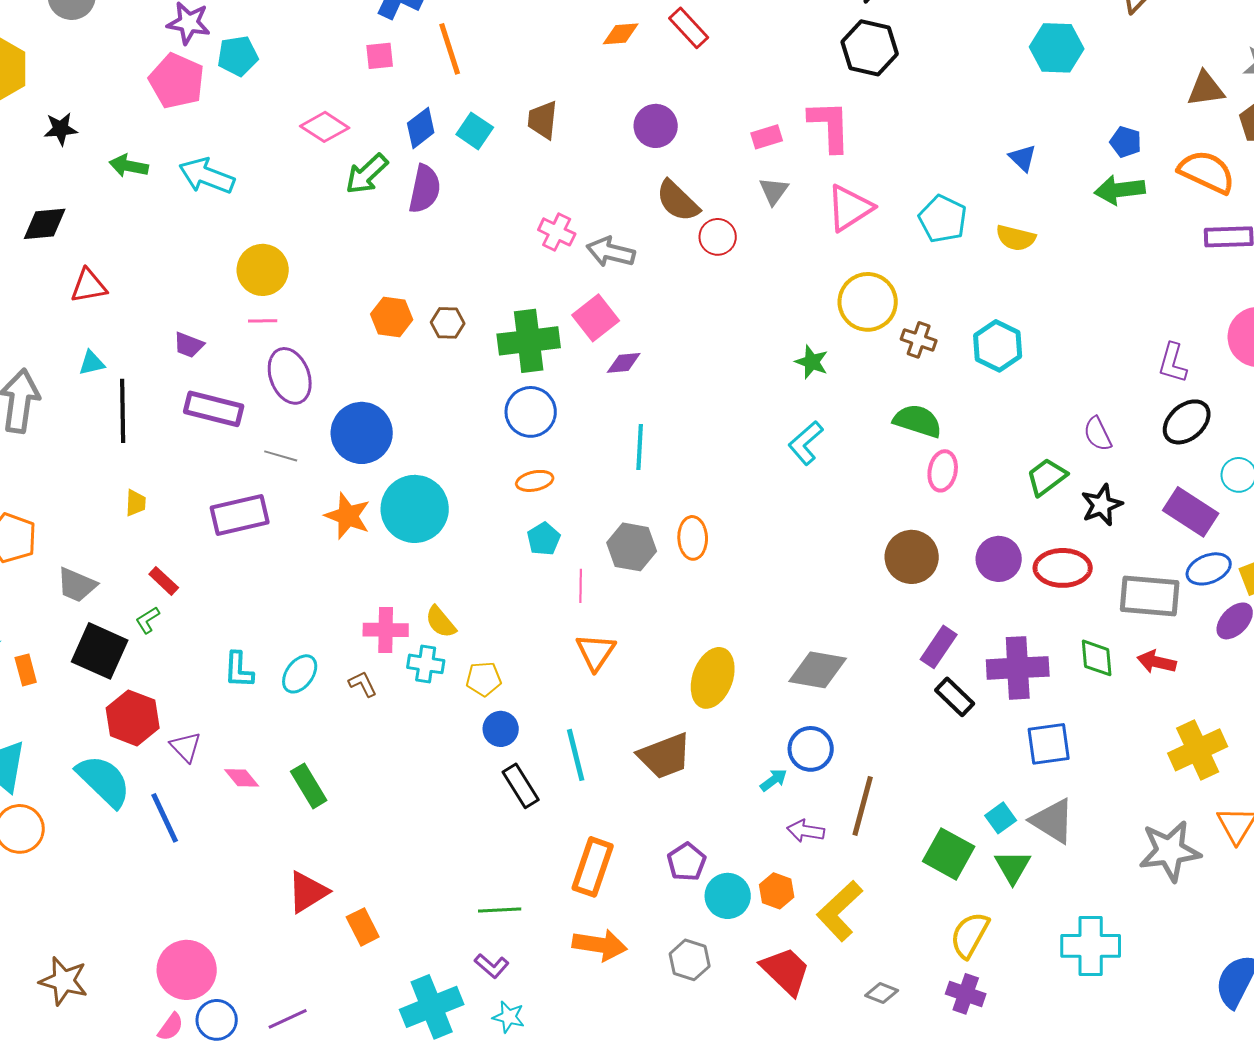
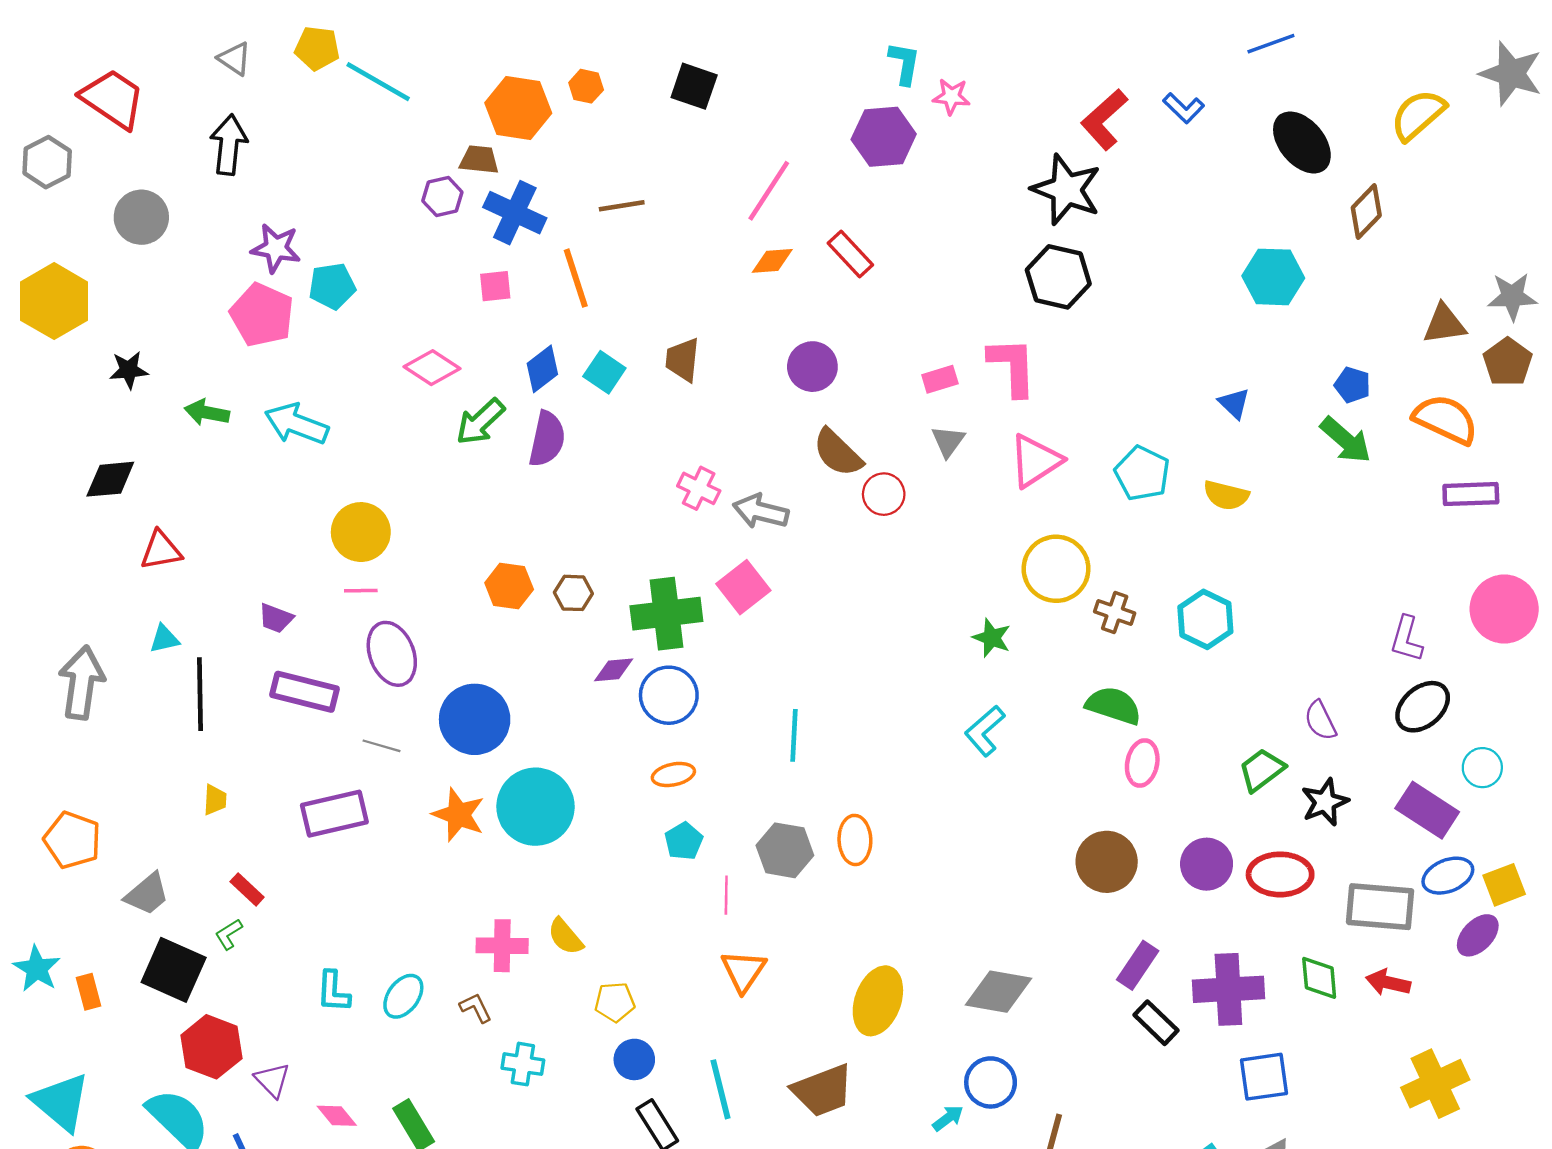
green arrow: (1120, 190) -> (1346, 440), turned -132
purple diamond: (624, 363) -> (614, 670), moved
gray trapezoid: (77, 585) -> (147, 894), turned -63
cyan cross: (426, 664) -> (523, 1064), moved

